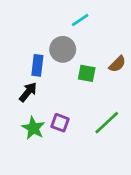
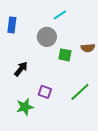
brown semicircle: (117, 64) -> (88, 48), turned 40
blue rectangle: (37, 65) -> (12, 25), moved
green star: (33, 128) -> (25, 107), moved, turned 30

